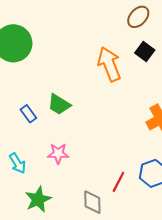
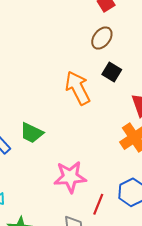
pink star: (58, 153) -> (70, 177), moved, size x1.5

